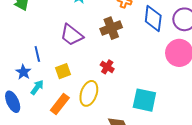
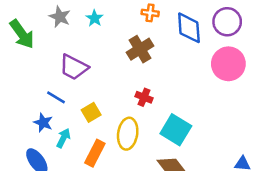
purple trapezoid: (72, 35) -> (74, 67), moved
blue line: (37, 54) -> (56, 97), turned -35
cyan square: (144, 100) -> (176, 130), moved, turned 30

